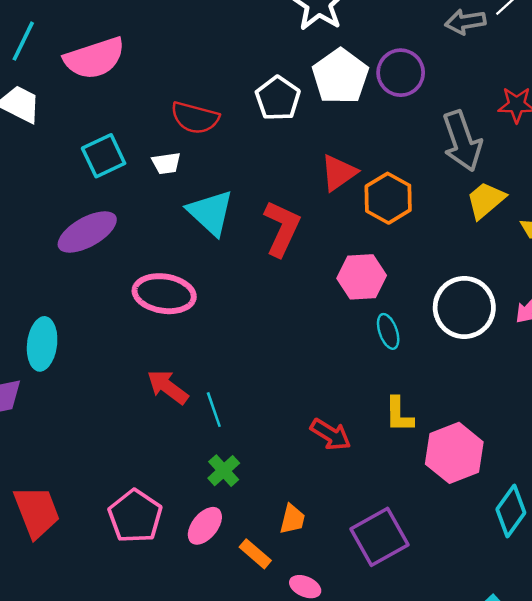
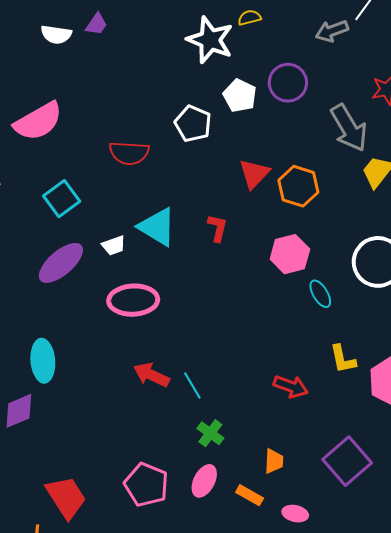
white pentagon: (340, 76) -> (240, 96), size x0.7
white trapezoid: (166, 163) -> (114, 246), moved
red L-shape: (282, 228) -> (218, 228), size x0.6

